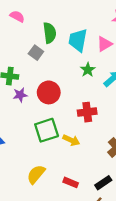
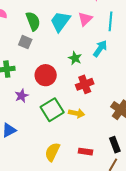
cyan trapezoid: (78, 40) -> (60, 21), turned 40
green star: (88, 70) -> (75, 58), moved
purple star: (20, 95) -> (22, 96), moved
black rectangle: (103, 183) -> (115, 145), turned -63

